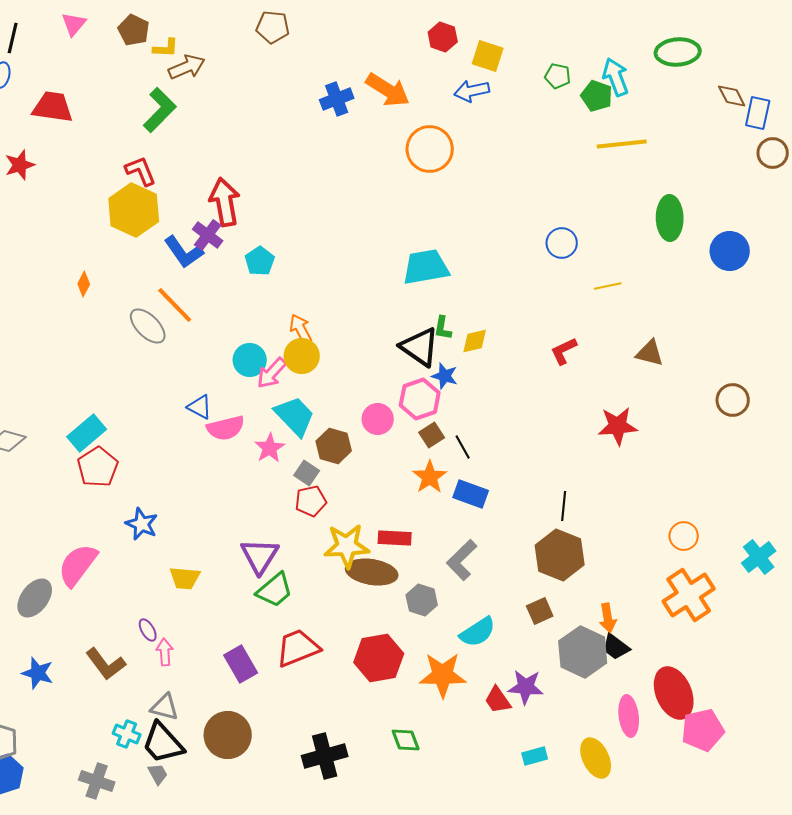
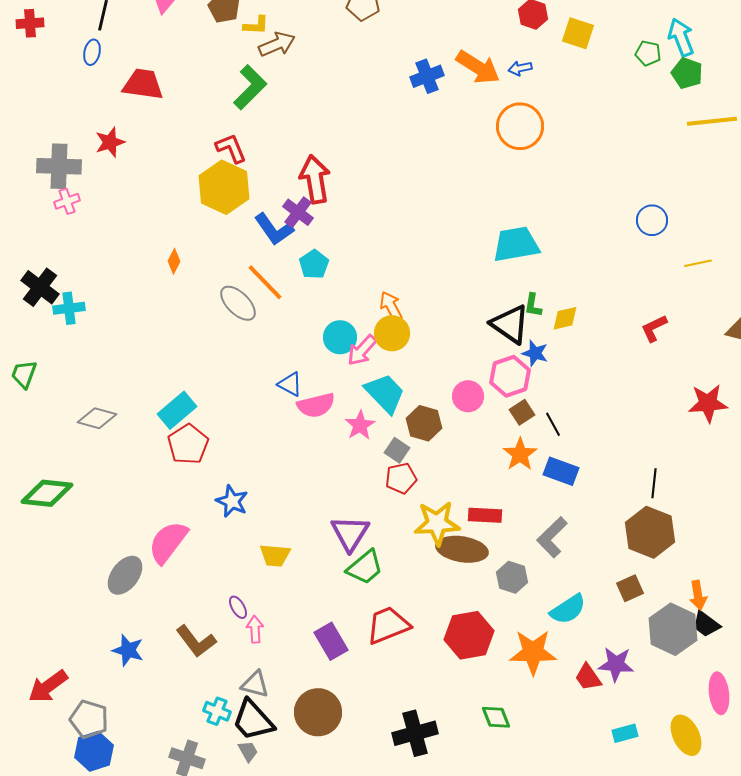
cyan arrow: (616, 77) -> (681, 37), moved
blue arrow: (472, 91) -> (520, 68), moved, size x0.7
cyan pentagon: (260, 261) -> (314, 264), moved

